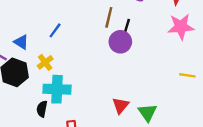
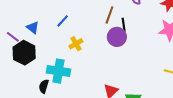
black line: (127, 27) -> (124, 25), turned -32
yellow cross: (45, 62) -> (76, 44), moved

